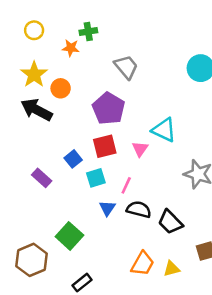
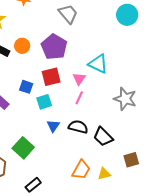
orange circle: (61, 88) -> (22, 46), moved
blue square: (73, 159) -> (26, 87), turned -32
pink line: (126, 185) -> (79, 98), moved

